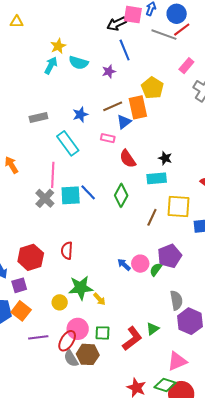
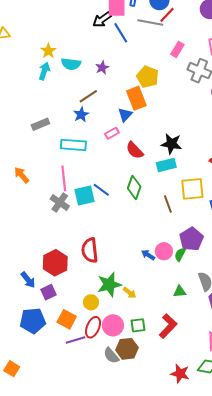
blue line: (125, 50) -> (121, 33), moved
brown line: (113, 106) -> (88, 96), moved
pink rectangle: (108, 138) -> (112, 133), turned -32
cyan rectangle: (68, 143) -> (73, 145), turned -40
black star: (165, 158) -> (171, 144), size x1.5
brown line: (152, 217) -> (168, 204), turned -36
red semicircle: (67, 251) -> (90, 250), size x1.4
orange square: (21, 311) -> (67, 319), moved
green triangle: (153, 329) -> (180, 292), moved, turned 40
red ellipse: (67, 341) -> (93, 327), moved

